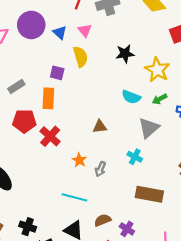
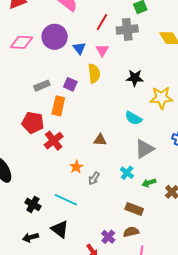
yellow star: (157, 70) -> (161, 98), turned 30
gray rectangle: (16, 87) -> (42, 86), moved
green arrow: (160, 99) -> (149, 183), moved
brown rectangle: (149, 194) -> (134, 209), size x0.7
brown semicircle: (103, 220) -> (131, 232), moved
black cross: (28, 227) -> (33, 204), moved

